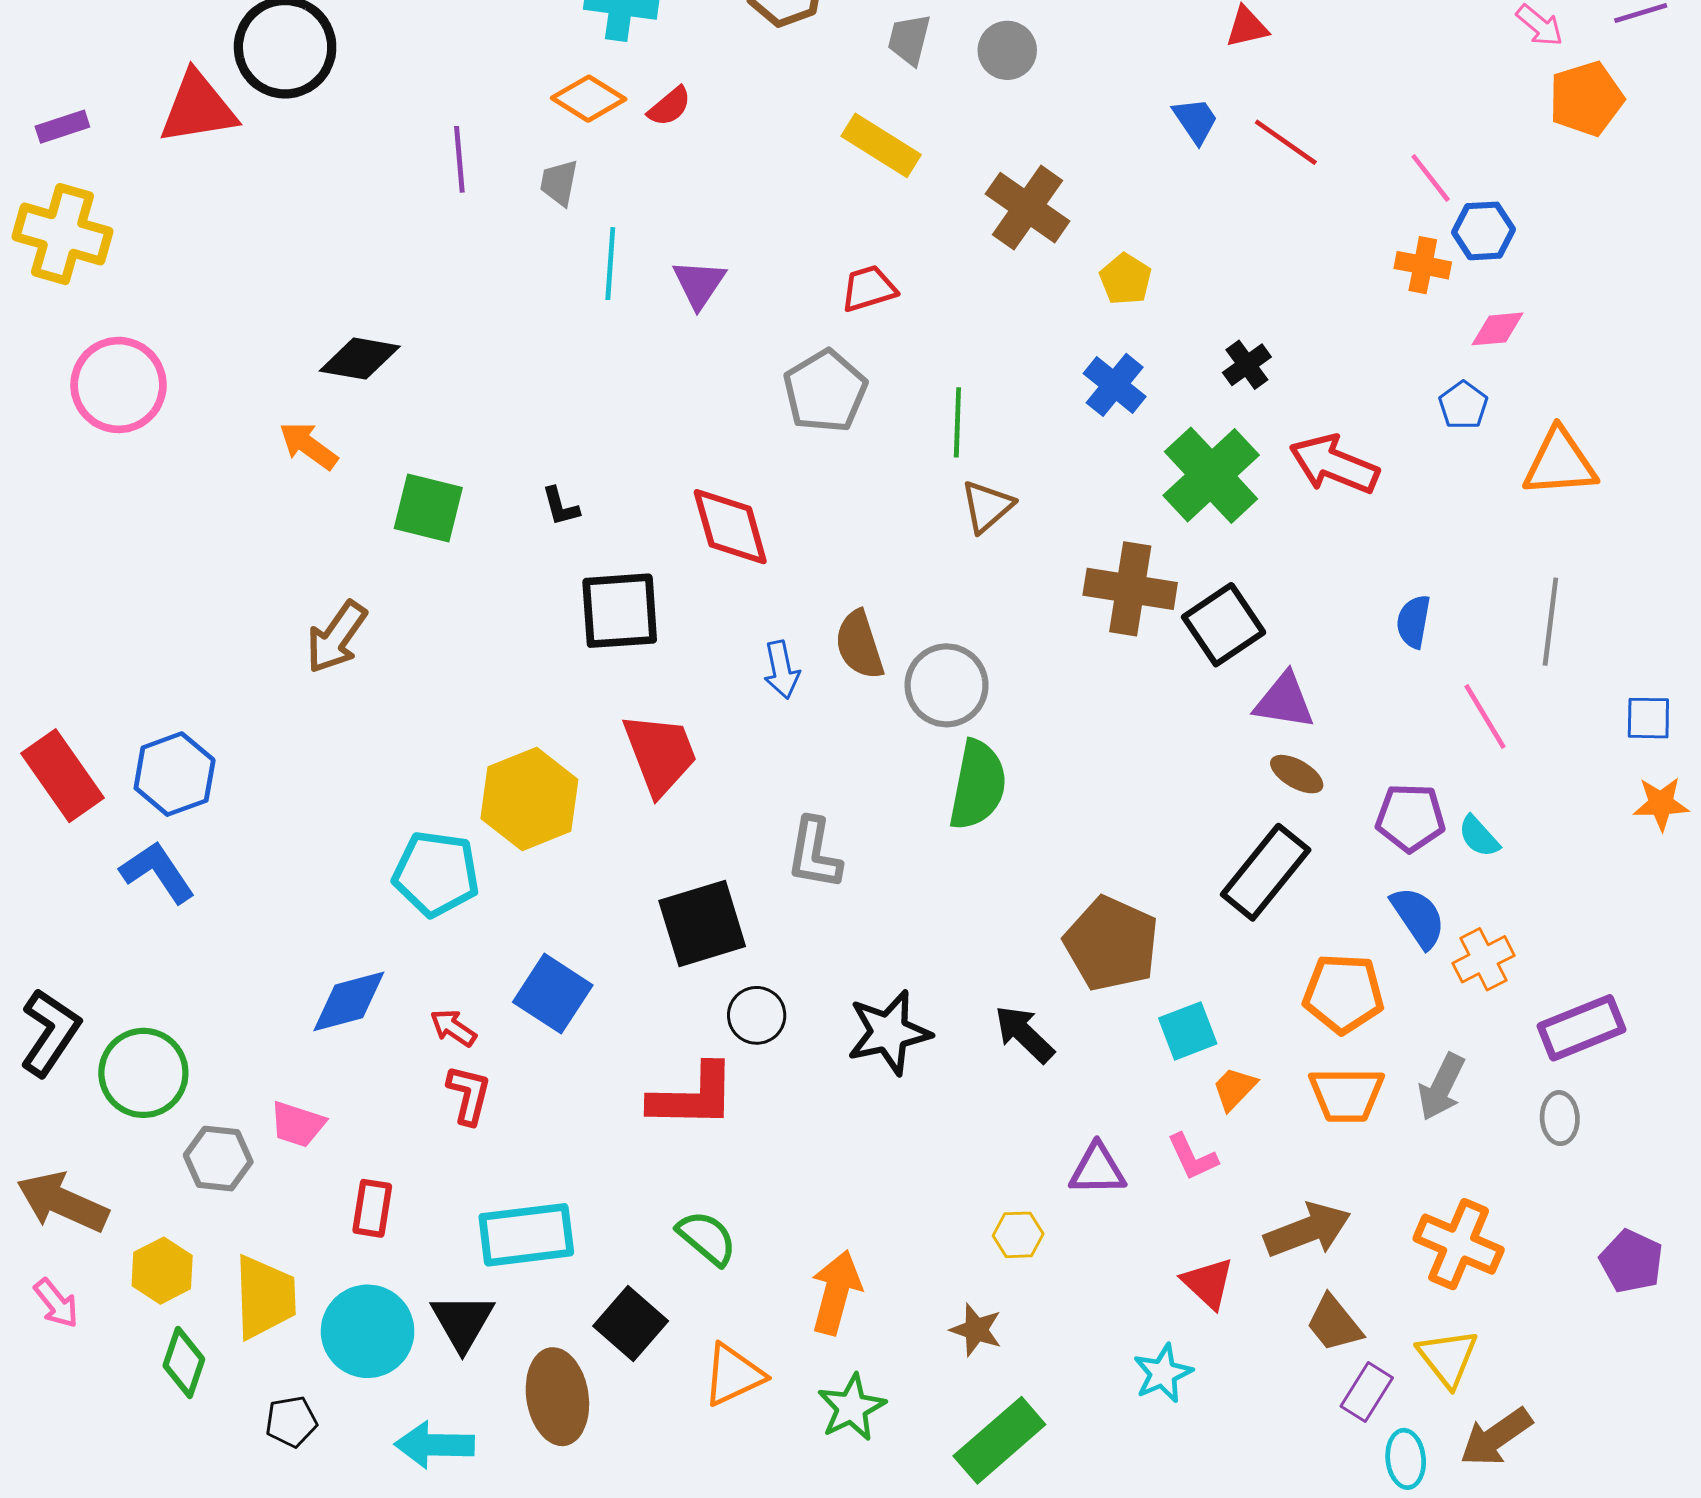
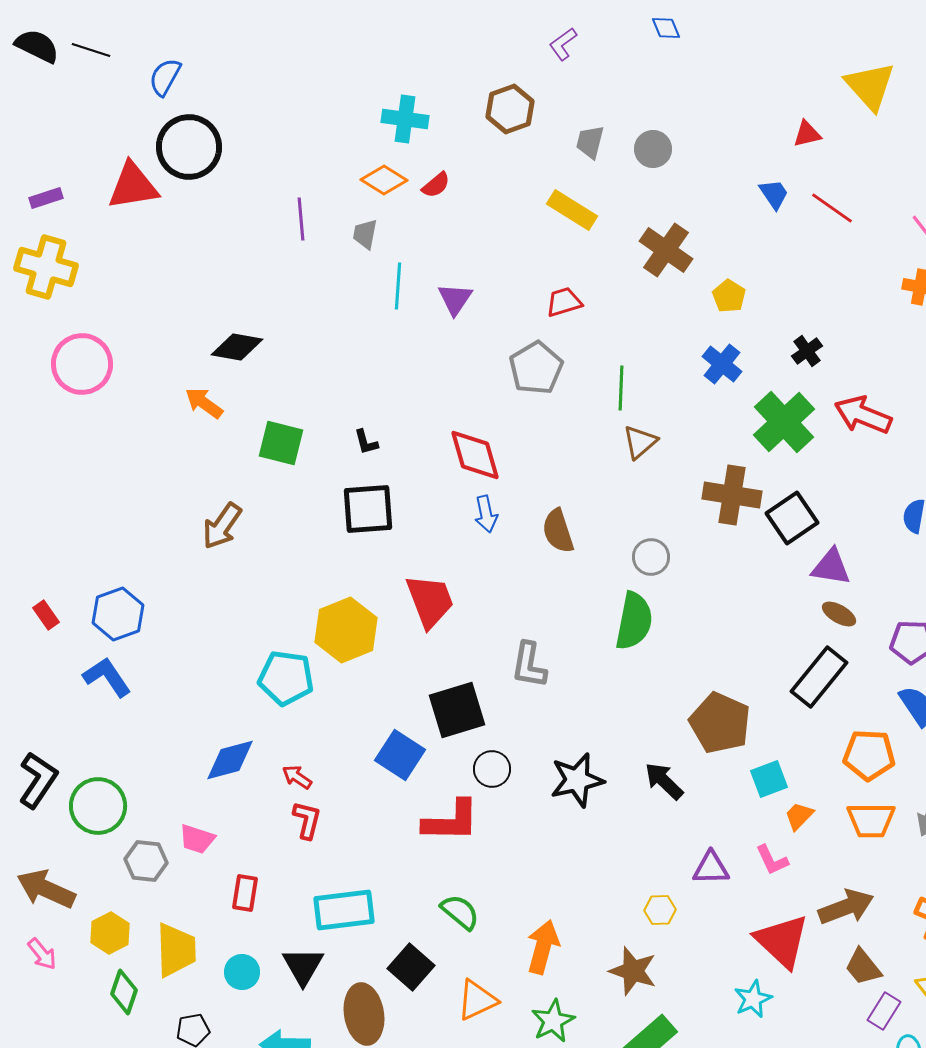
black square: (620, 611) -> (368, 509), moved
blue arrow: (782, 670) -> (486, 514), moved
gray circle: (947, 685) -> (651, 557), moved, size x0.7
red rectangle: (62, 776) -> (46, 615), size x0.5
blue square: (553, 994) -> (400, 755), moved
red triangle: (1208, 1283) -> (782, 941), size x1.6
brown star: (976, 1330) -> (633, 971), size x1.4
cyan circle: (368, 1331) -> (242, 972), size x0.6

